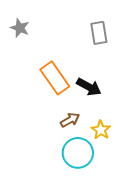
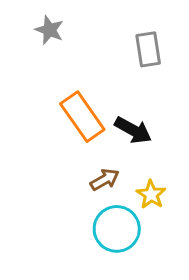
gray star: (20, 28) -> (49, 30), moved

